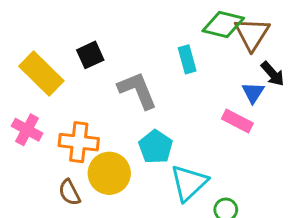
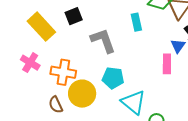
pink rectangle: (237, 121) -> (167, 64), turned 60
cyan pentagon: (156, 147) -> (113, 78), turned -30
cyan triangle: (189, 183) -> (133, 102), turned -40

